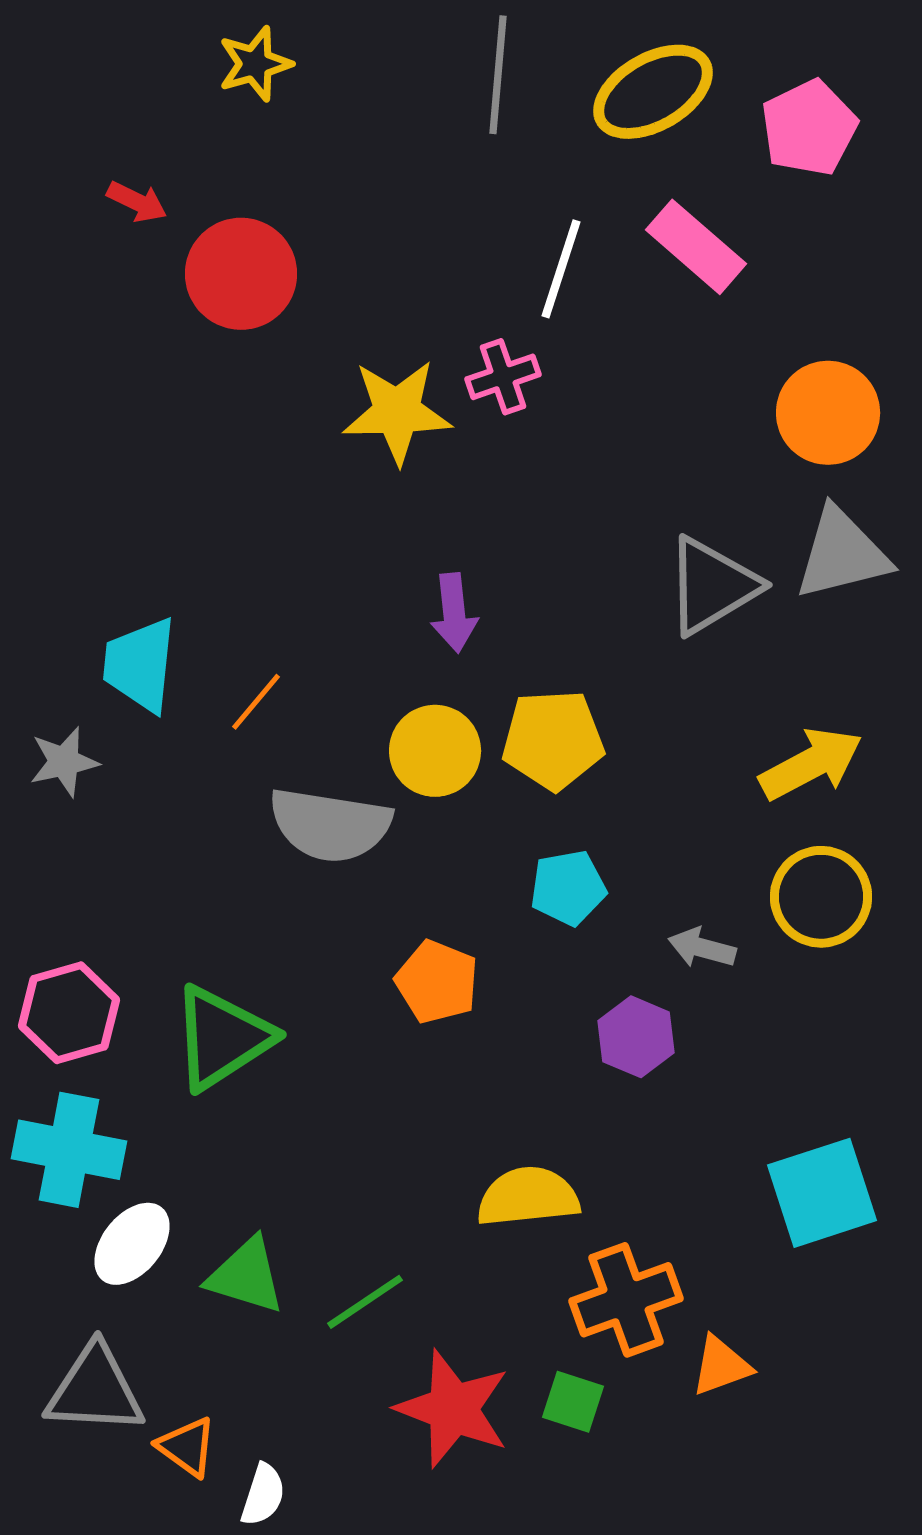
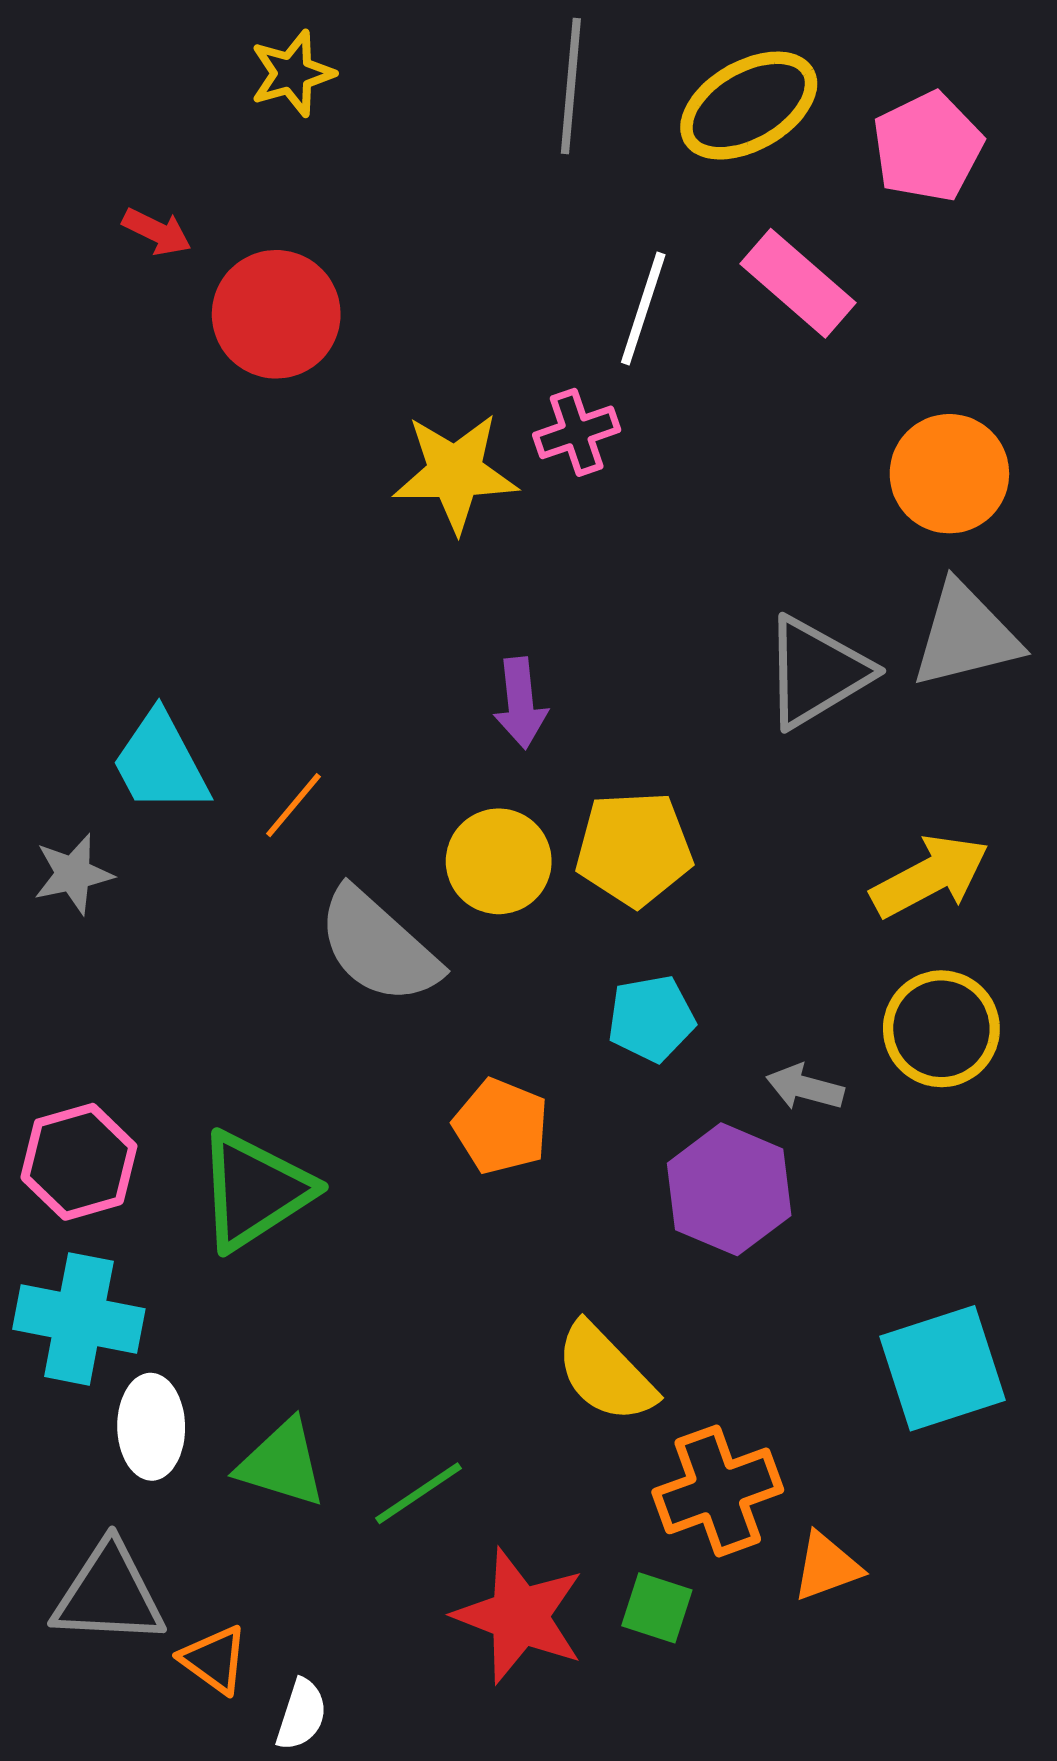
cyan trapezoid: (140, 665) -> (160, 763), turned -34
gray semicircle: (330, 825) -> (378, 946), turned 33
purple hexagon: (636, 1037) -> (729, 1189), size x1.4
yellow semicircle: (528, 1197) -> (605, 1373), turned -128
white ellipse: (132, 1244) -> (151, 1427), turned -40

